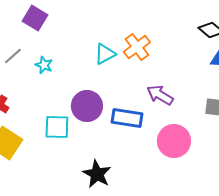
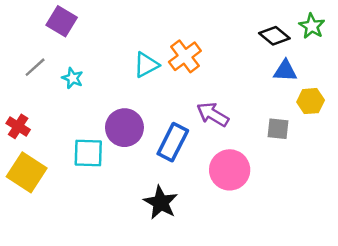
blue rectangle: (127, 118) -> (173, 142), turned -72
black star: (97, 174) -> (161, 203), moved

